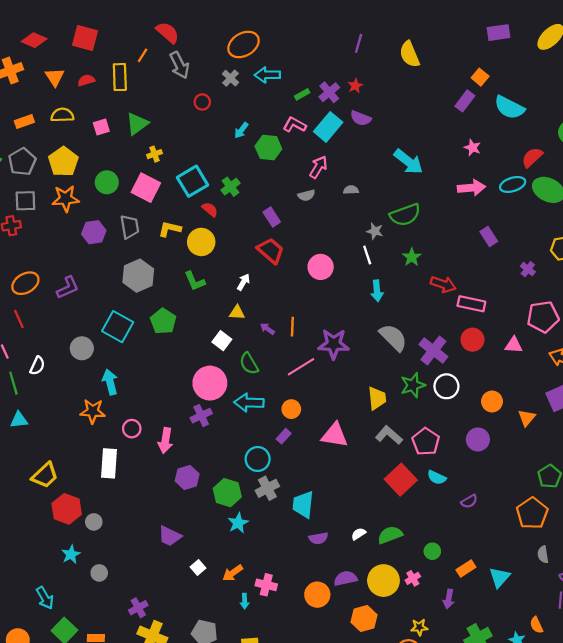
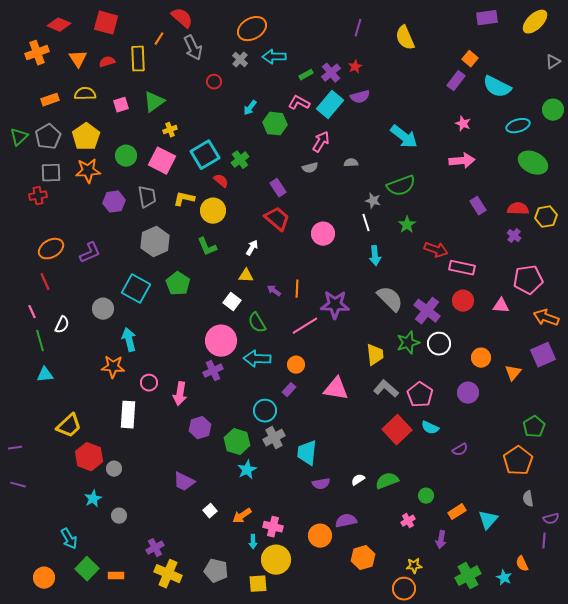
purple semicircle: (361, 118) -> (360, 97), turned -36
red semicircle: (532, 157) -> (518, 209), moved, turned 45
cyan ellipse: (513, 184) -> (518, 126), moved
yellow circle: (383, 581) -> (276, 560), moved

